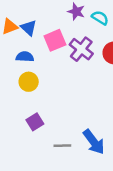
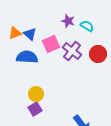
blue semicircle: (25, 57) -> (27, 57), size x1.5
yellow circle: (29, 82) -> (36, 94), moved

